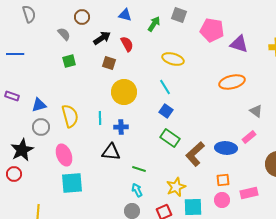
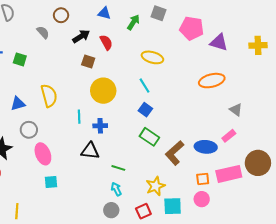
green square: (69, 61) -> (20, 59), moved, turned 32
yellow semicircle: (70, 116) -> (49, 96), moved
gray circle: (41, 127) -> (29, 130), moved
cyan square: (72, 183) -> (51, 182), size x0.6
pink rectangle: (249, 193) -> (229, 174), moved, size x1.4

